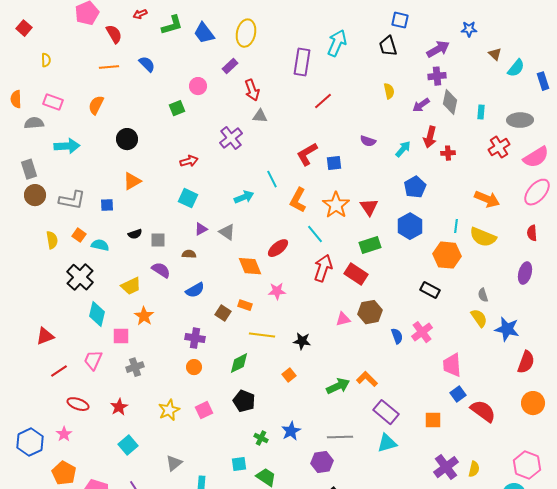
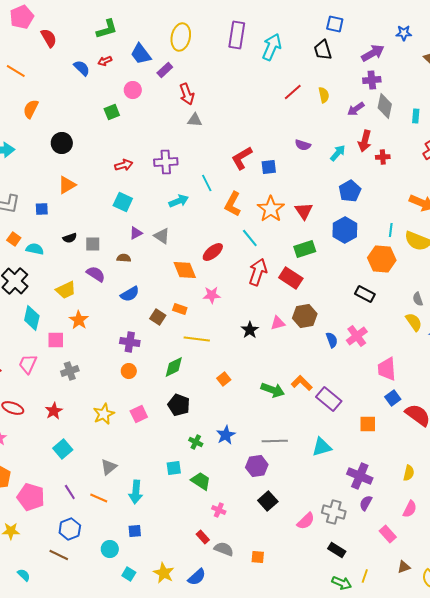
red arrow: (140, 14) -> (105, 61), moved
blue trapezoid: (204, 33) -> (141, 54), moved
purple rectangle: (302, 62) -> (237, 35), moved
orange line: (109, 67) -> (16, 71), moved, turned 36
red line: (323, 101) -> (293, 92), moved
purple cross: (231, 138) -> (166, 162), moved, turned 35
black star: (302, 341) -> (250, 330), moved, turned 30
green arrow: (338, 386) -> (273, 390), turned 45
purple rectangle: (386, 412) -> (329, 399), moved
purple cross: (446, 467) -> (360, 476), moved, turned -30

